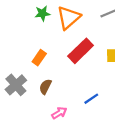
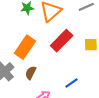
orange rectangle: (39, 58) -> (25, 47), size x1.6

